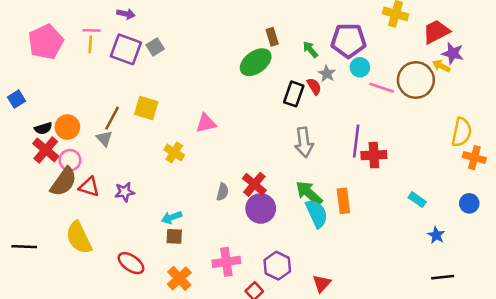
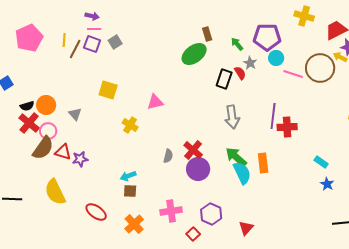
pink line: (92, 30) -> (94, 29), moved
purple square: (126, 49) -> (92, 44), size x0.7
brown line: (112, 118) -> (75, 49), moved
purple star: (125, 192) -> (80, 159), moved
blue star: (436, 235) -> (327, 184), moved

